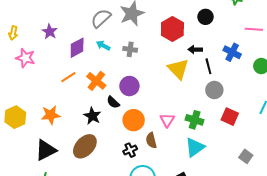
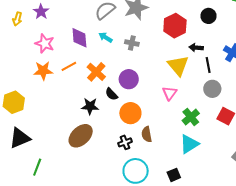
purple star: (50, 32) -> (41, 12), moved
purple diamond: (77, 48) -> (79, 38), turned -70
pink star: (25, 58) -> (45, 44), moved
orange star: (51, 115) -> (43, 71), moved
black star: (92, 116) -> (90, 106), turned -30
pink triangle: (167, 120) -> (169, 93), moved
green cross: (195, 120) -> (191, 117), turned 30
black triangle: (46, 150) -> (20, 138), moved

